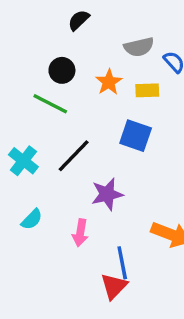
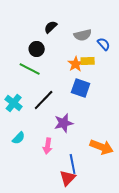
black semicircle: (79, 20) -> (51, 27), moved
orange star: (109, 82) -> (76, 64), moved

